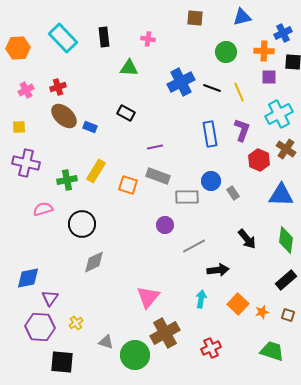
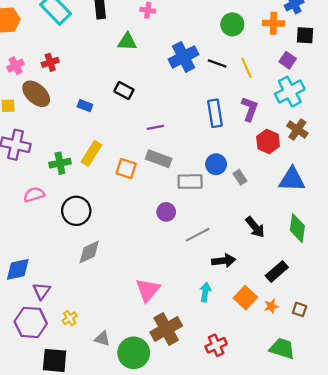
purple square: (269, 77) -> (288, 60), moved, turned 35
brown ellipse: (64, 116) -> (36, 94), moved
black rectangle: (286, 280) -> (277, 272), moved

